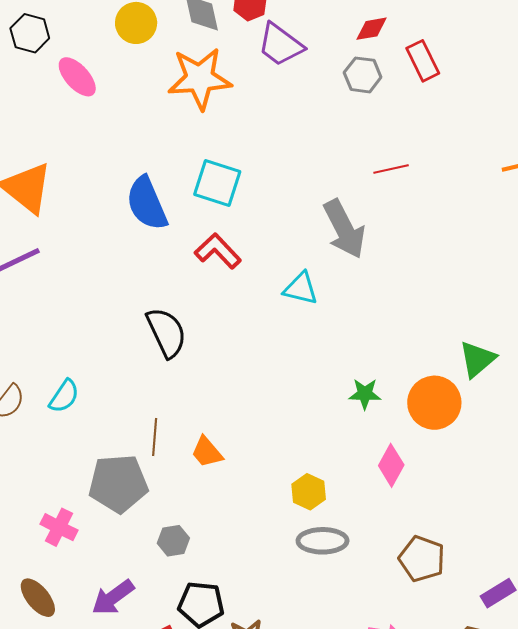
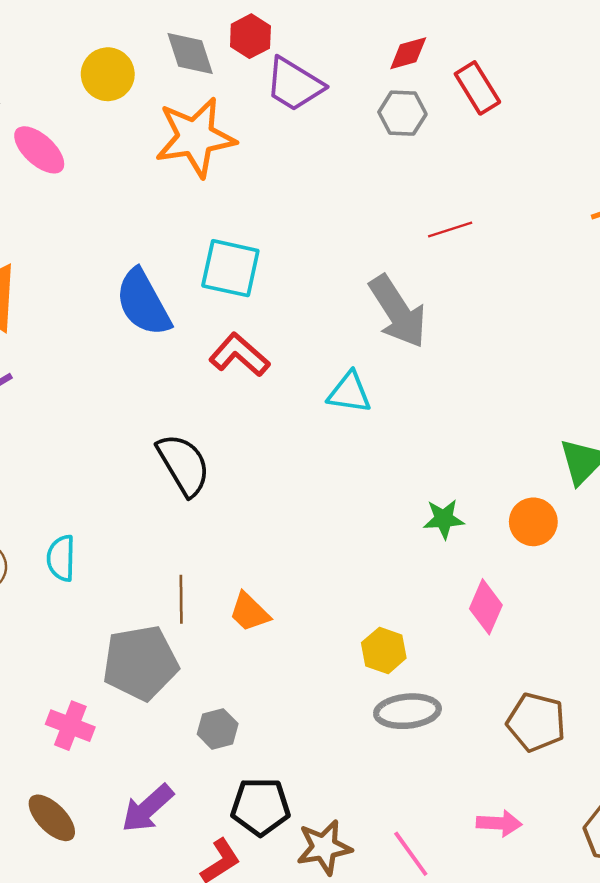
cyan semicircle: (64, 396) -> (61, 558), turned 153
orange circle: (434, 403) -> (533, 522), size x0.7

